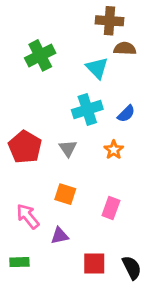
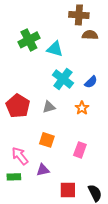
cyan triangle: (97, 68) -> (55, 49), moved, turned -30
cyan cross: (87, 110) -> (63, 79), turned -35
gray triangle: (68, 148) -> (49, 107), turned 48
green rectangle: (19, 262) -> (14, 177), moved

